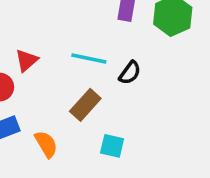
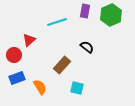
cyan line: (89, 59) -> (57, 22), moved, turned -30
black semicircle: (130, 73) -> (87, 47), turned -88

